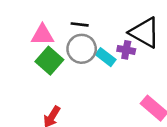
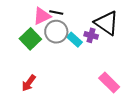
pink triangle: (42, 35) -> (42, 16), moved, turned -30

